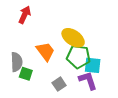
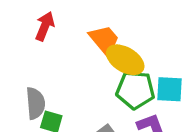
orange trapezoid: (45, 51) -> (104, 40), moved
cyan square: (93, 65) -> (169, 89), moved

